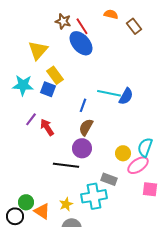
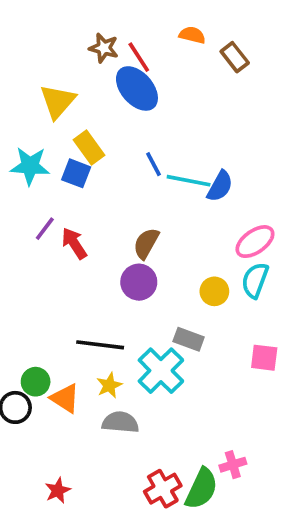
blue line: (83, 105) -> (154, 164), moved, turned -48
black line: (66, 165) -> (100, 345), moved
pink ellipse: (138, 165) -> (255, 242), moved
cyan cross: (94, 196) -> (161, 371), turned -35

